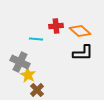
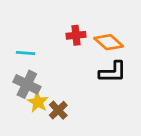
cyan line: (36, 39) -> (26, 53), moved
brown cross: (37, 90) -> (58, 110), moved

